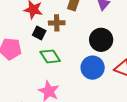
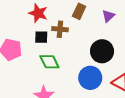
black square: (39, 33) -> (41, 37), turned -32

